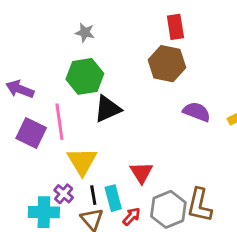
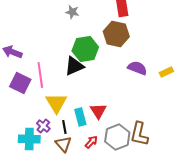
gray star: (85, 33) -> (72, 12), moved
green hexagon: (85, 76) -> (85, 49), moved
cyan rectangle: (113, 198) -> (80, 117), moved

